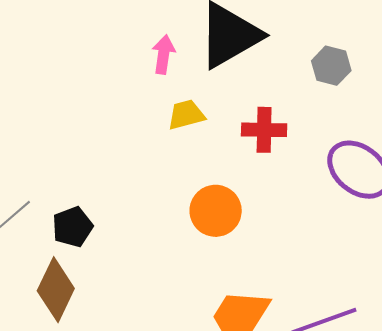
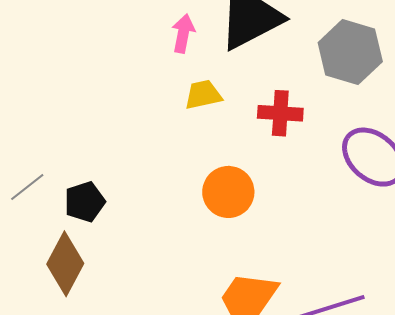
gray hexagon: (331, 66) -> (350, 52), size x1.6

